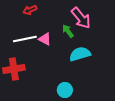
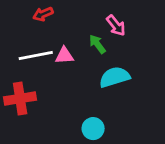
pink arrow: (81, 18) -> (116, 25), size x0.7
pink triangle: (45, 39) -> (64, 56), turned -32

